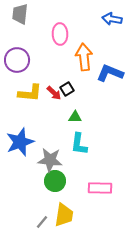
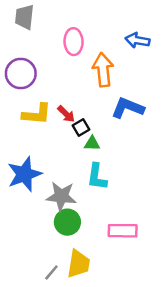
blue arrow: (112, 19) -> (137, 40), moved
blue L-shape: (110, 73) -> (128, 108), moved
black square: (67, 89) -> (81, 128), moved

